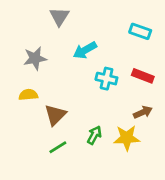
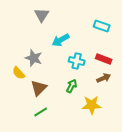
gray star: (35, 58) -> (34, 58), moved, turned 30
yellow semicircle: (28, 95) -> (19, 73), turned -128
brown arrow: (143, 112) -> (104, 78), moved
green arrow: (94, 135) -> (72, 86), moved

